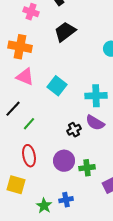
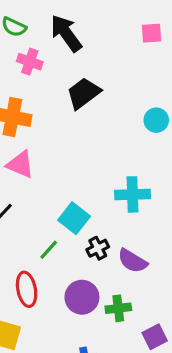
cyan square: (57, 86) -> (74, 218), moved
purple semicircle: (95, 123) -> (133, 261), moved
green line: (29, 124) -> (49, 250), moved

